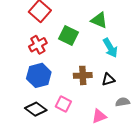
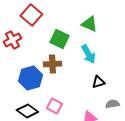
red cross: (38, 45) -> (12, 40), moved
cyan arrow: (110, 48) -> (88, 54), moved
brown cross: (83, 75) -> (52, 64), moved

